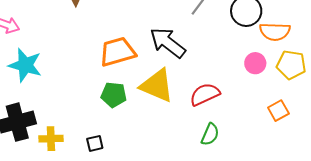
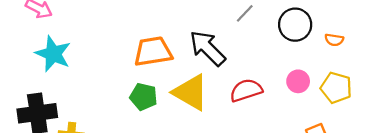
orange semicircle: (275, 32) -> (334, 40), moved, size x0.6
red semicircle: (205, 94) -> (246, 90), moved

